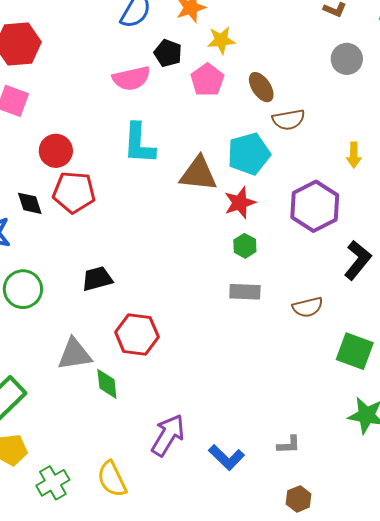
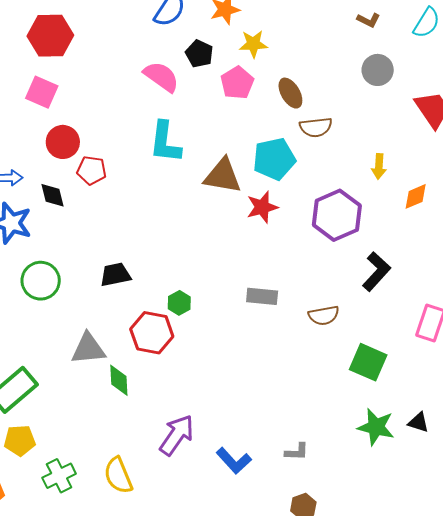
pink semicircle: (131, 78) -> (161, 77), turned -135
red circle: (56, 151) -> (63, 142), moved
red pentagon: (74, 192) -> (92, 170), moved, size x0.7
green hexagon: (245, 246) -> (179, 303), moved

